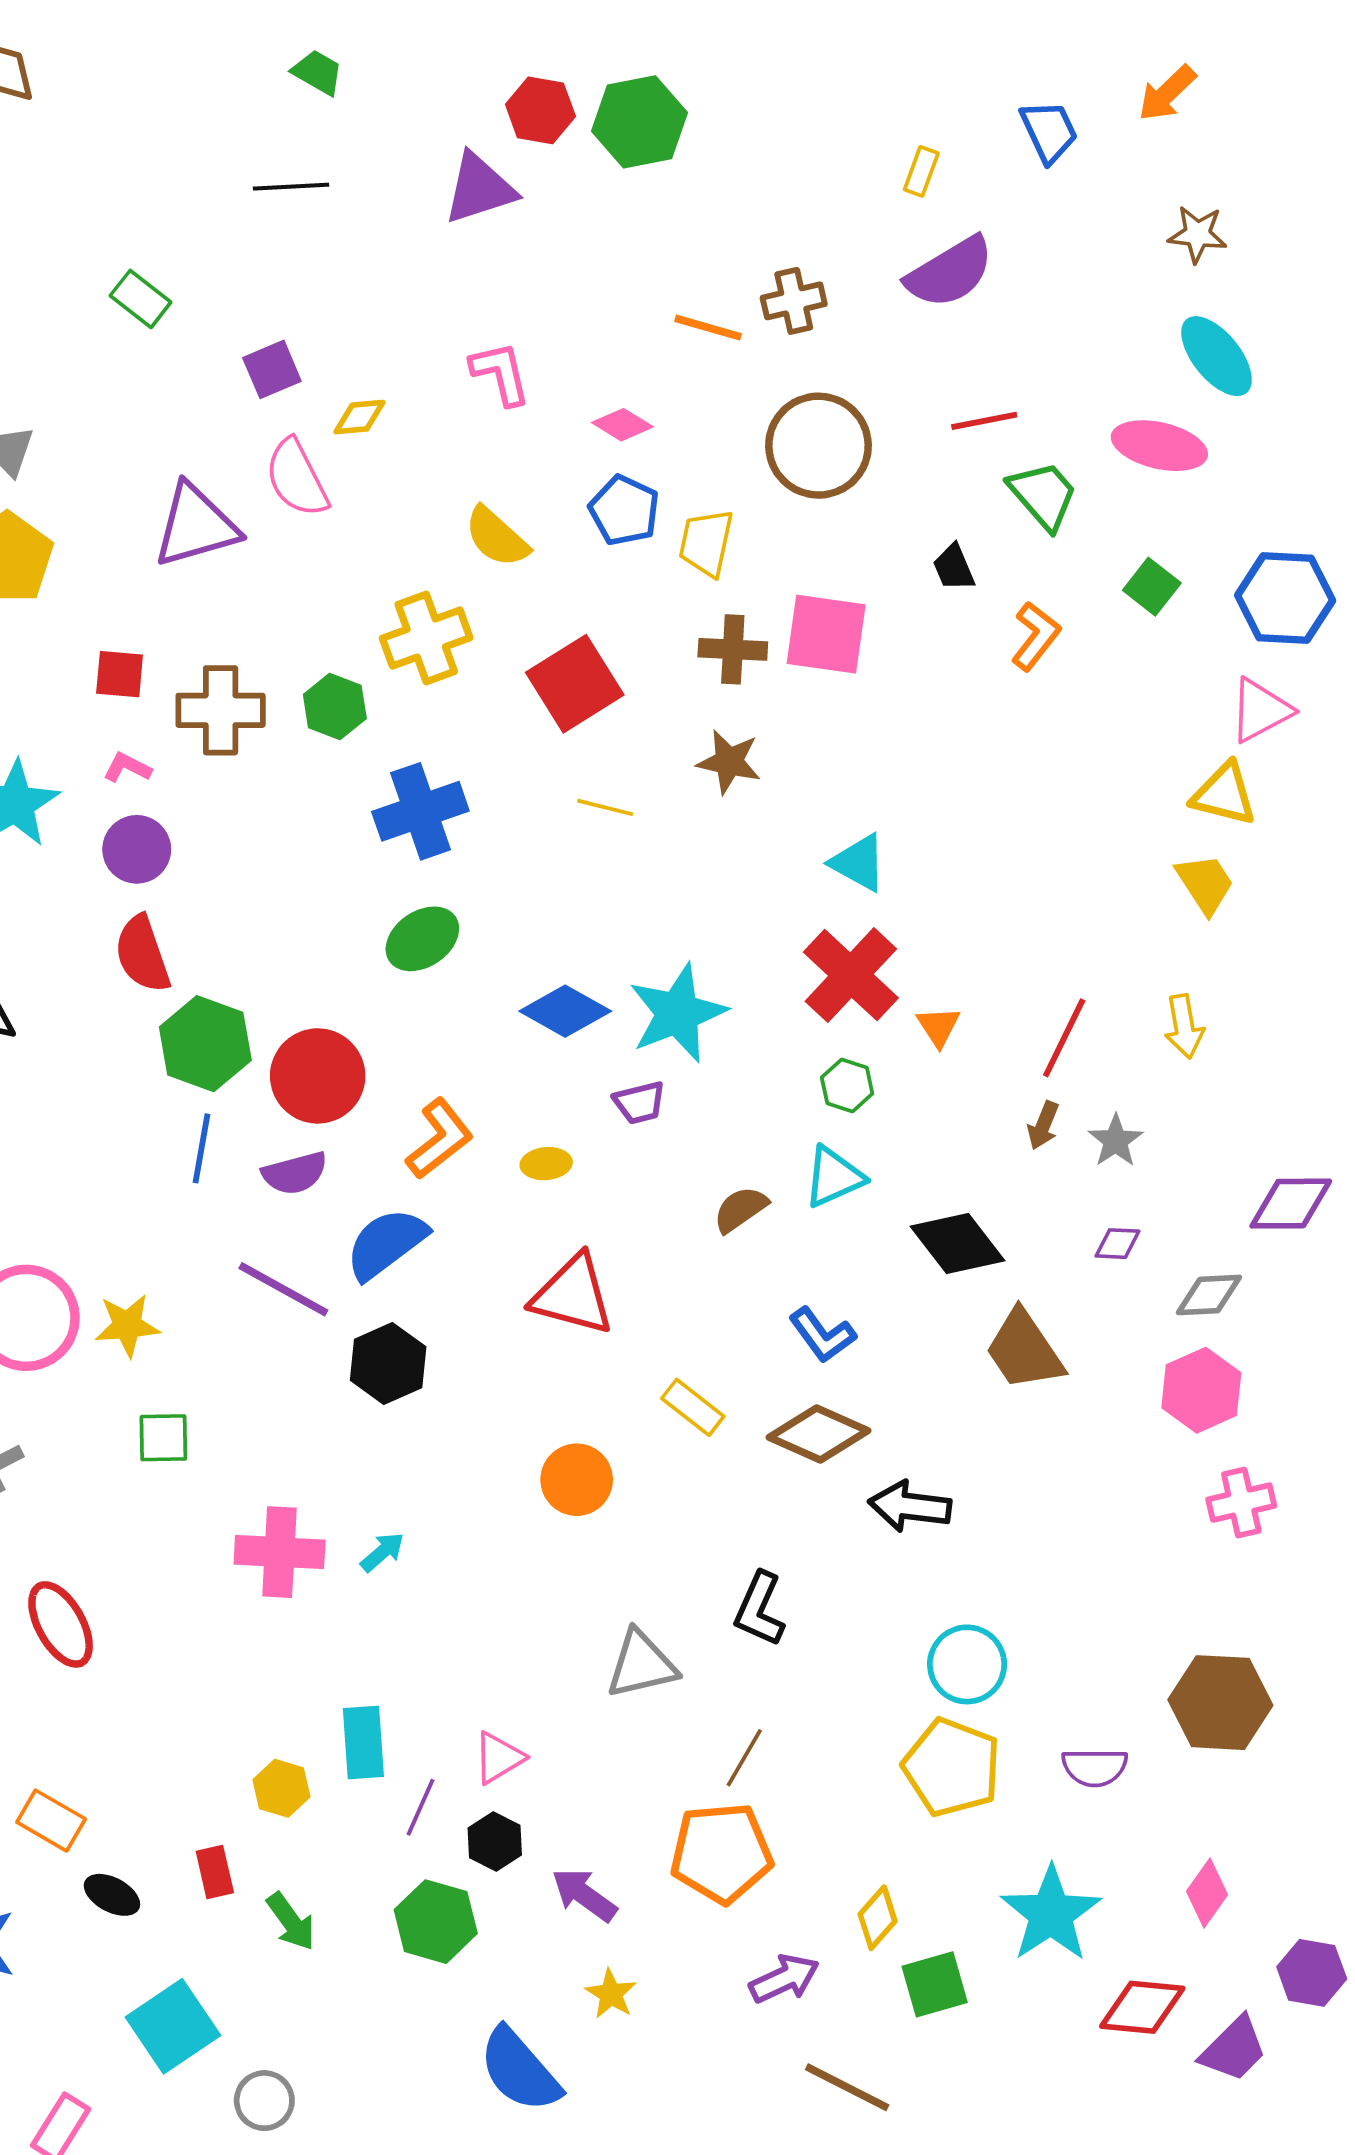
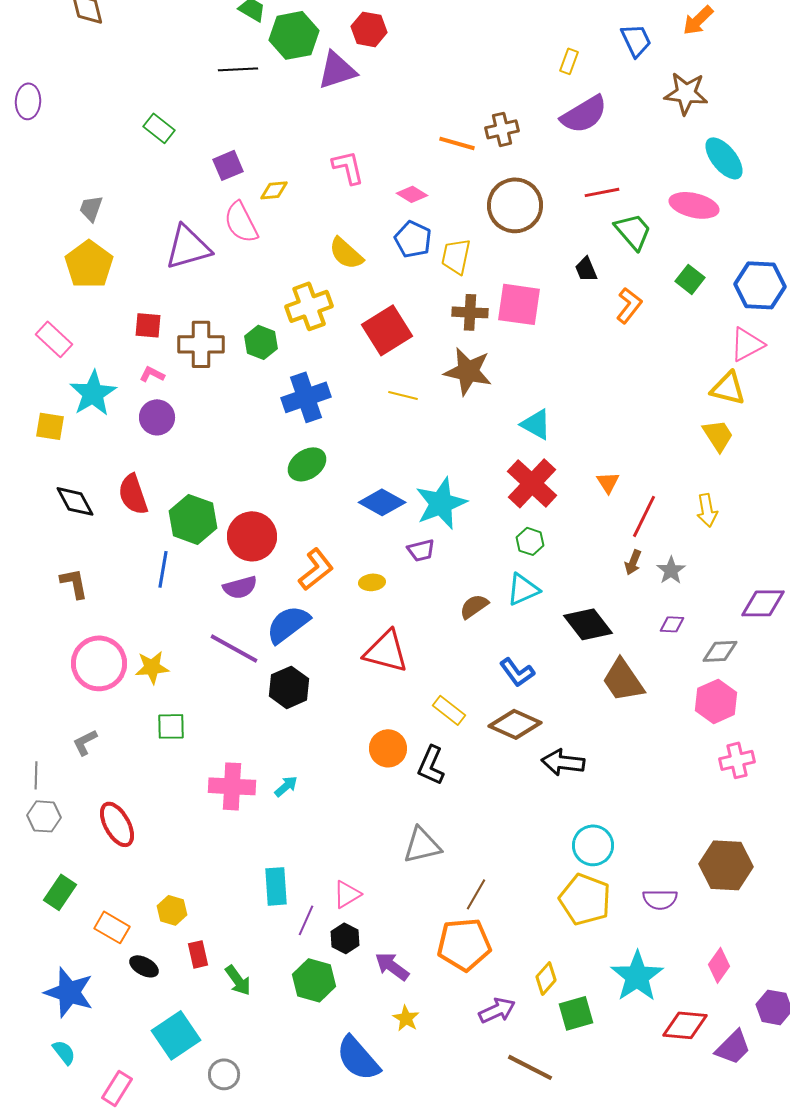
green hexagon: (639, 122) -> (294, 35), moved
brown star: (1197, 234) -> (686, 93), moved, size x1.4
brown star: (729, 762) -> (468, 371), size x1.4
red semicircle: (142, 954) -> (133, 494), moved
orange triangle: (938, 1026) -> (608, 482), moved
blue line: (201, 1148) -> (163, 569), moved
black L-shape: (759, 1609) -> (431, 765), moved
yellow hexagon: (281, 1788) -> (172, 910), moved

